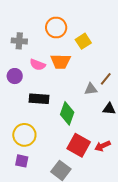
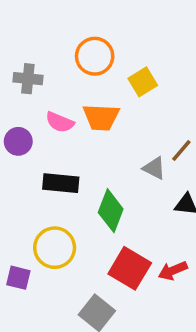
gray triangle: (91, 89) -> (154, 168), turned 32
yellow circle: (24, 135) -> (55, 248), moved
purple square: (22, 161) -> (18, 278), moved

